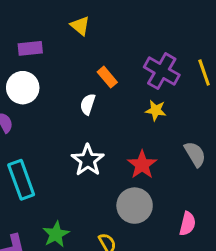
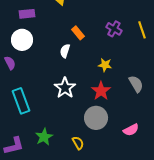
purple cross: (162, 71) -> (114, 29), size x0.7
yellow star: (156, 110) -> (105, 65), moved
pink semicircle: (187, 224) -> (131, 130), turned 49

